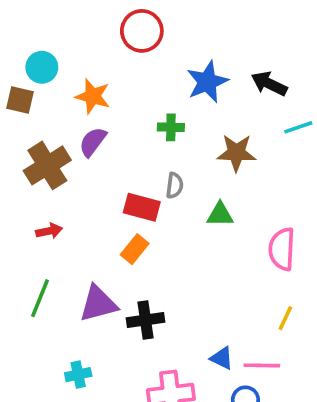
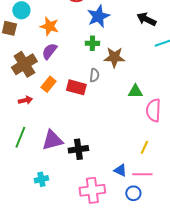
blue star: (207, 82) -> (98, 16), moved
brown star: (236, 153) -> (114, 57), moved
green triangle: (220, 215) -> (135, 91), moved
orange rectangle: (135, 249) -> (48, 84), moved
yellow line: (285, 318) -> (144, 147), moved

